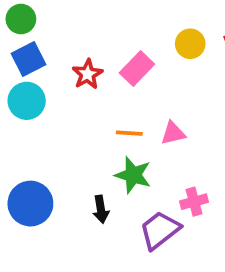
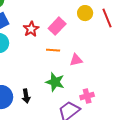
orange line: (129, 133) -> (53, 50), moved
black arrow: (101, 209) -> (26, 96), moved

